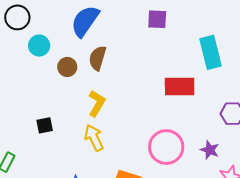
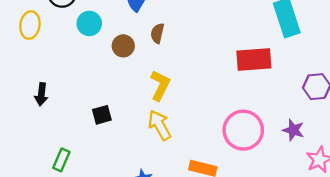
brown semicircle: (98, 58) -> (157, 33), size x0.7

